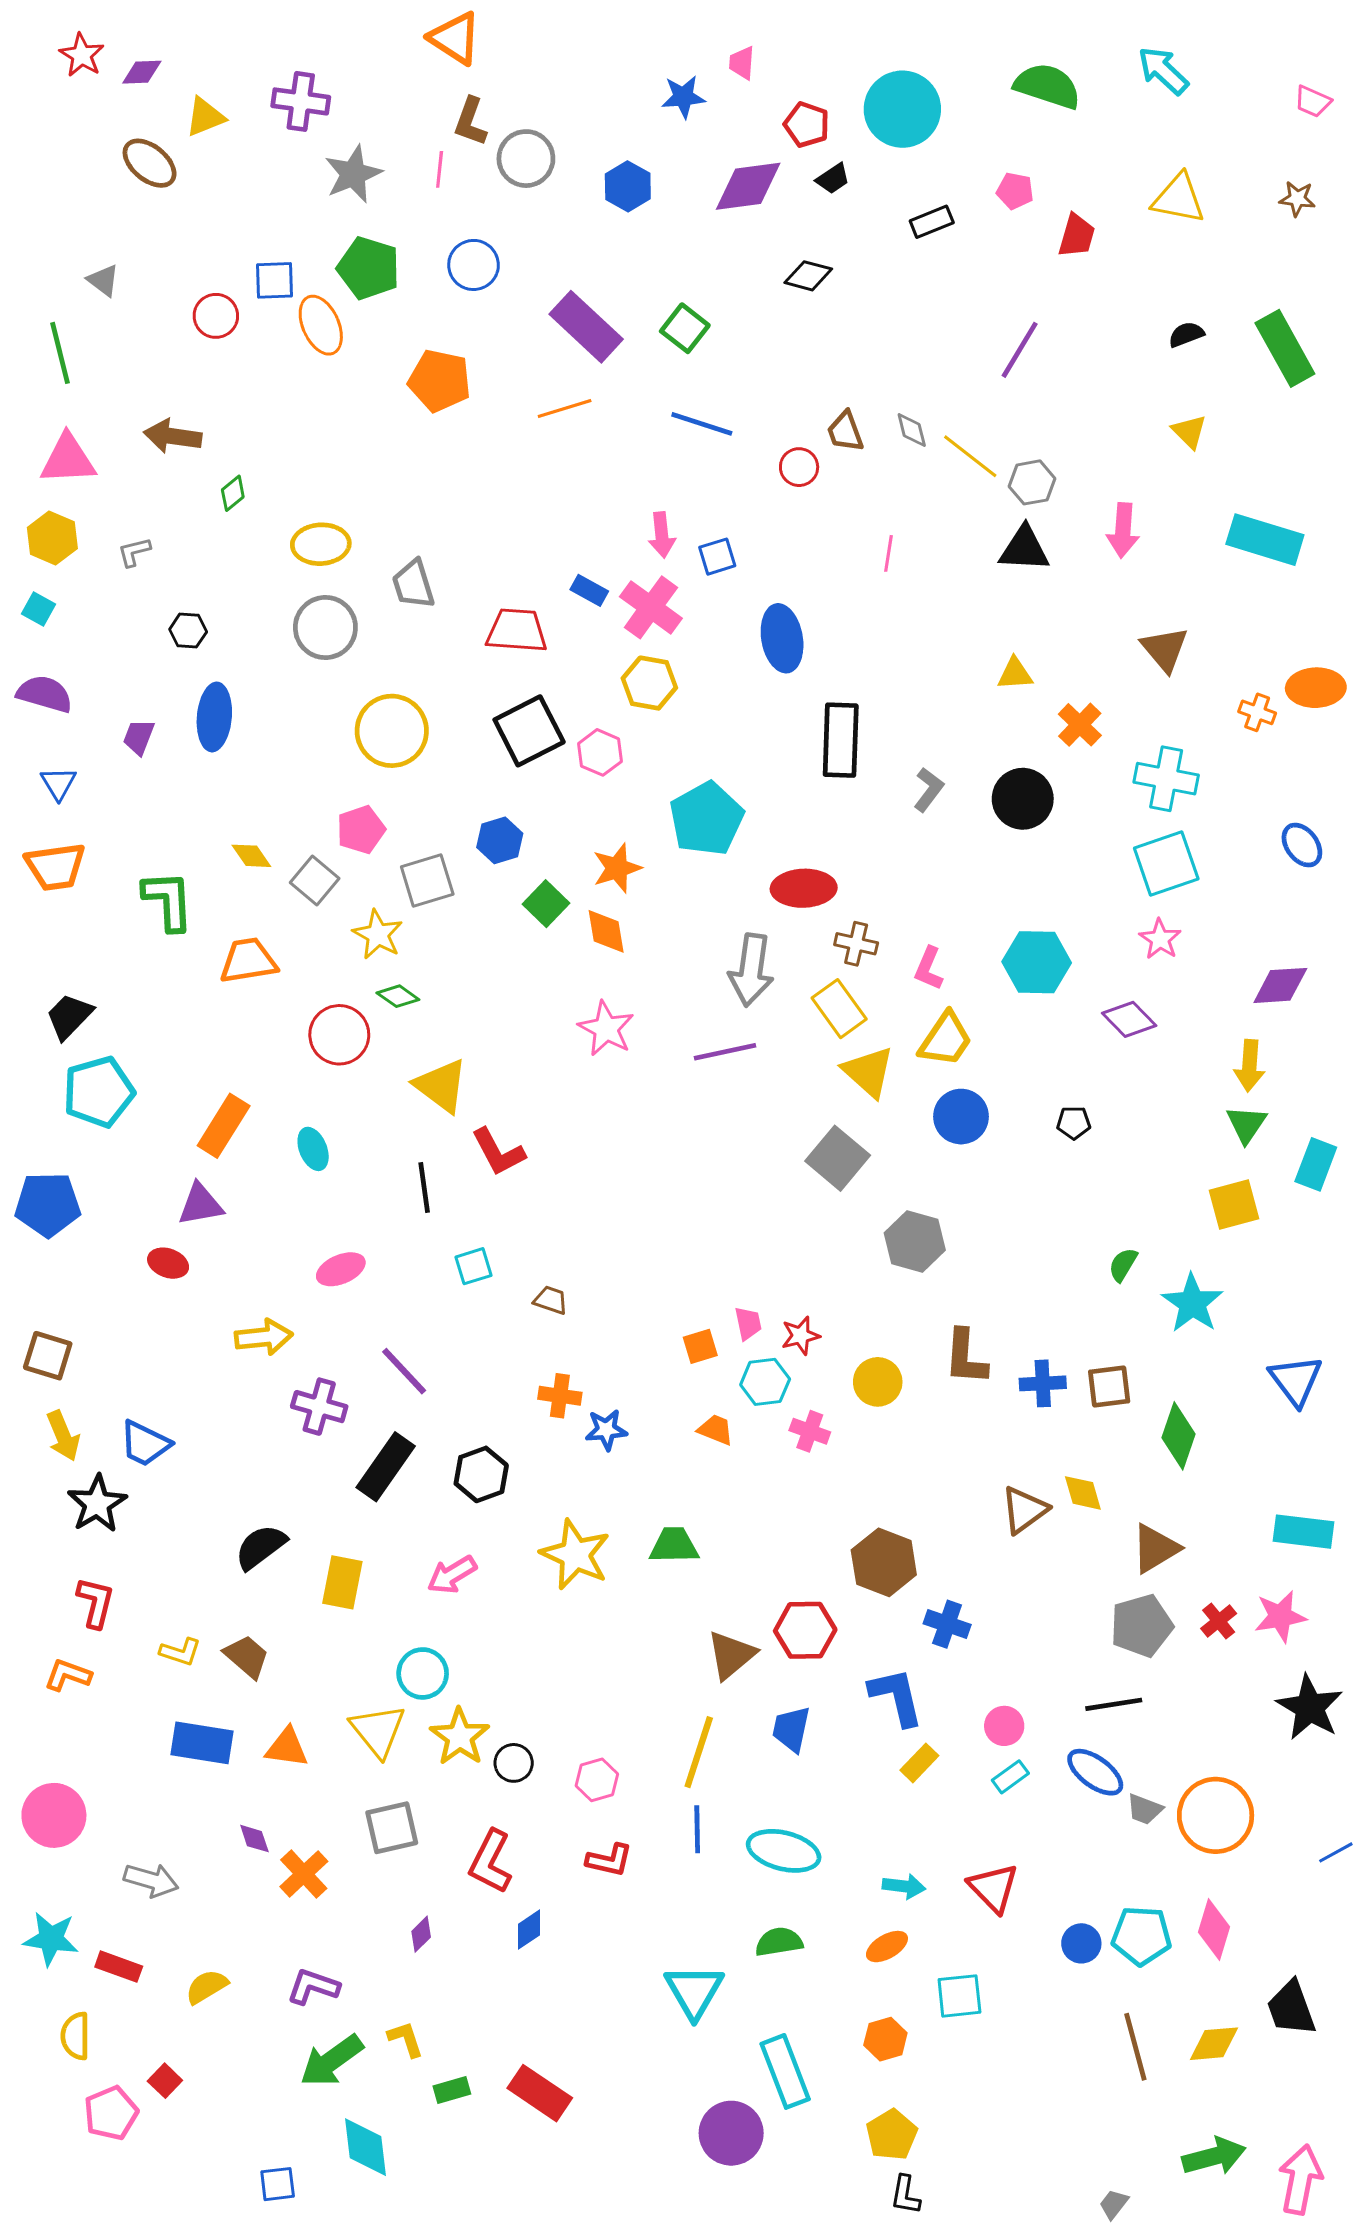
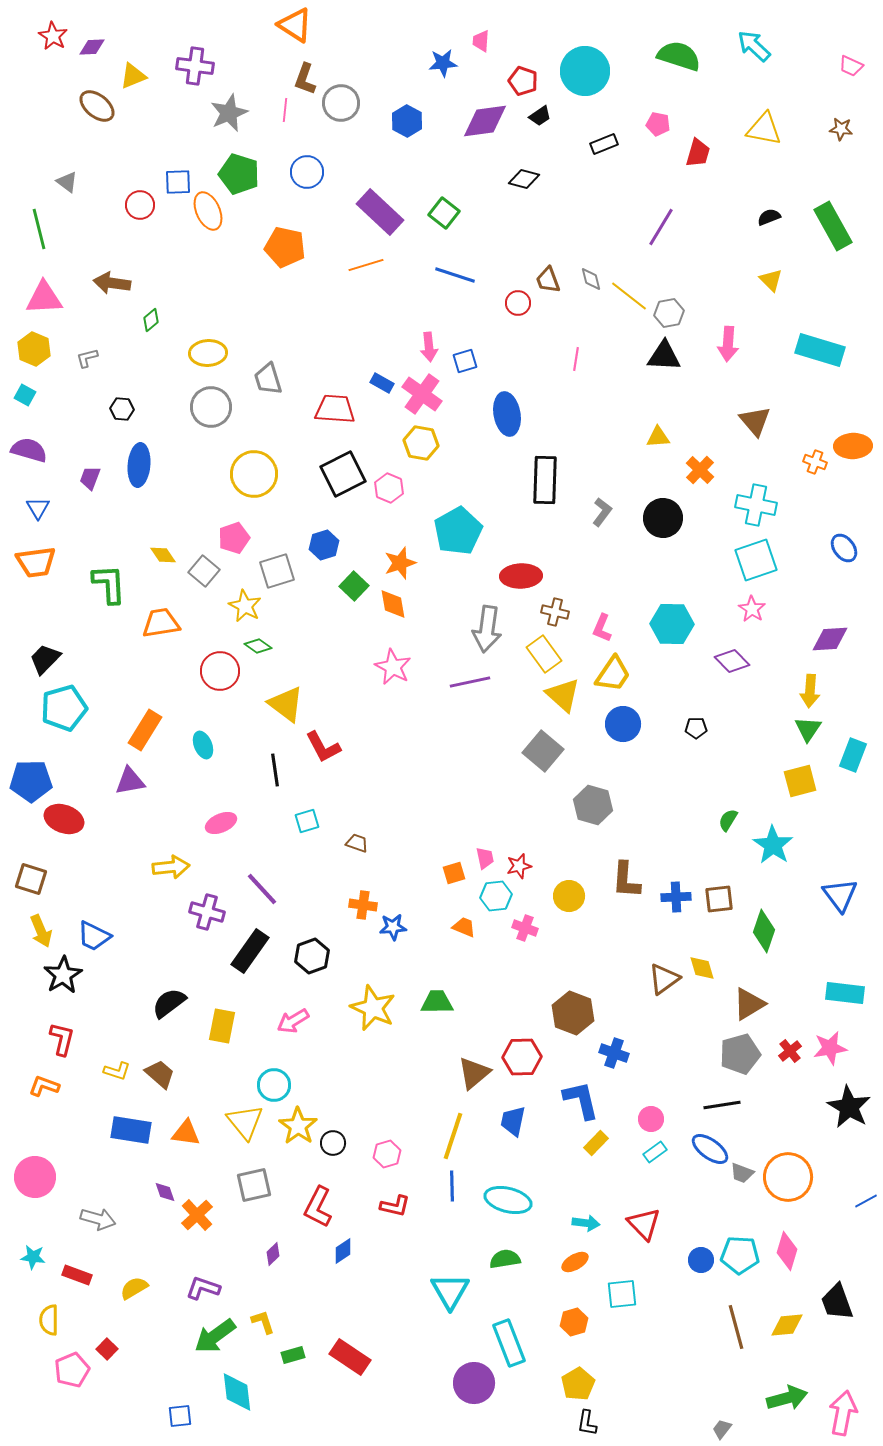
red ellipse: (168, 1263) -> (64, 819), moved, size x1.5
cyan star: (51, 1939) -> (33, 1257), size x0.7

